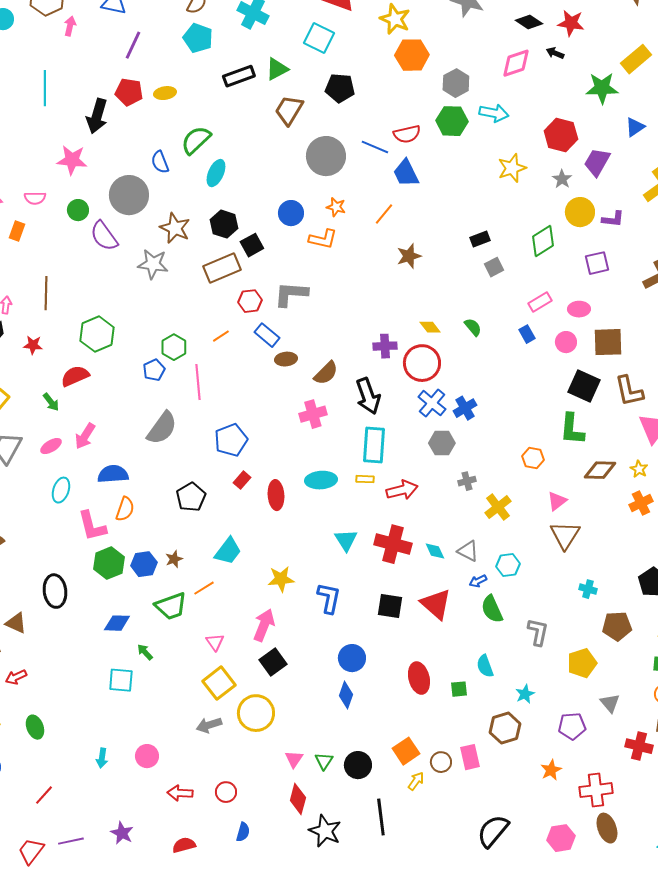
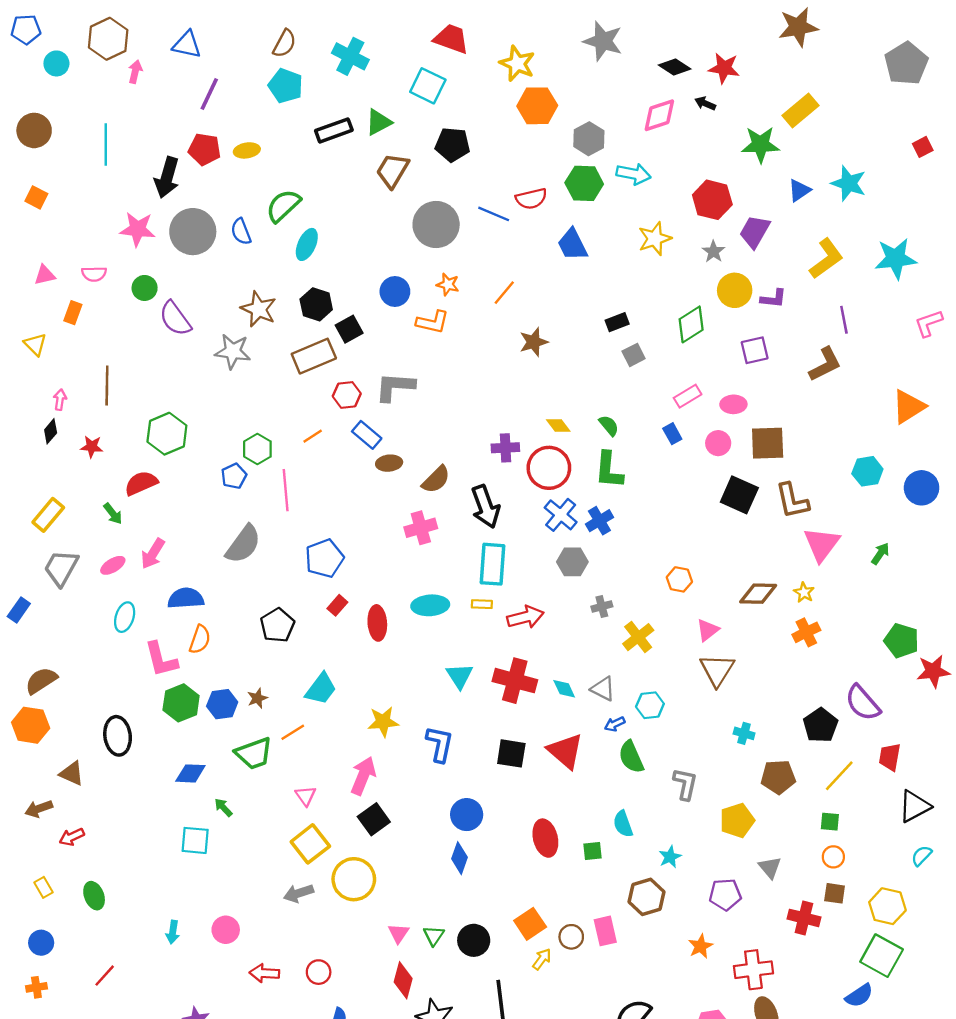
blue trapezoid: (406, 173) -> (572, 244), moved
gray circle: (129, 195) -> (193, 232), moved
green L-shape: (572, 429) -> (609, 470), moved

